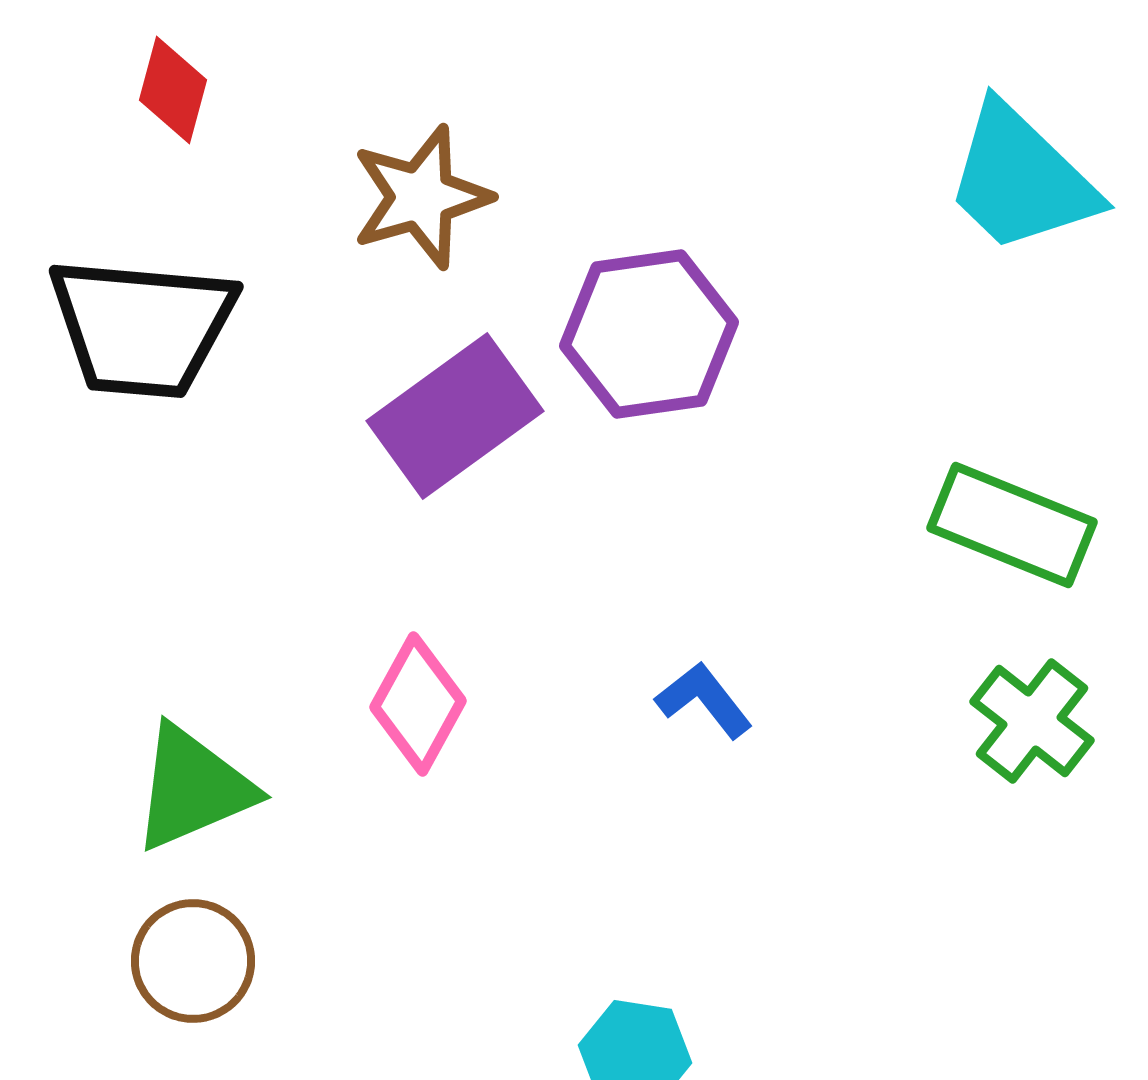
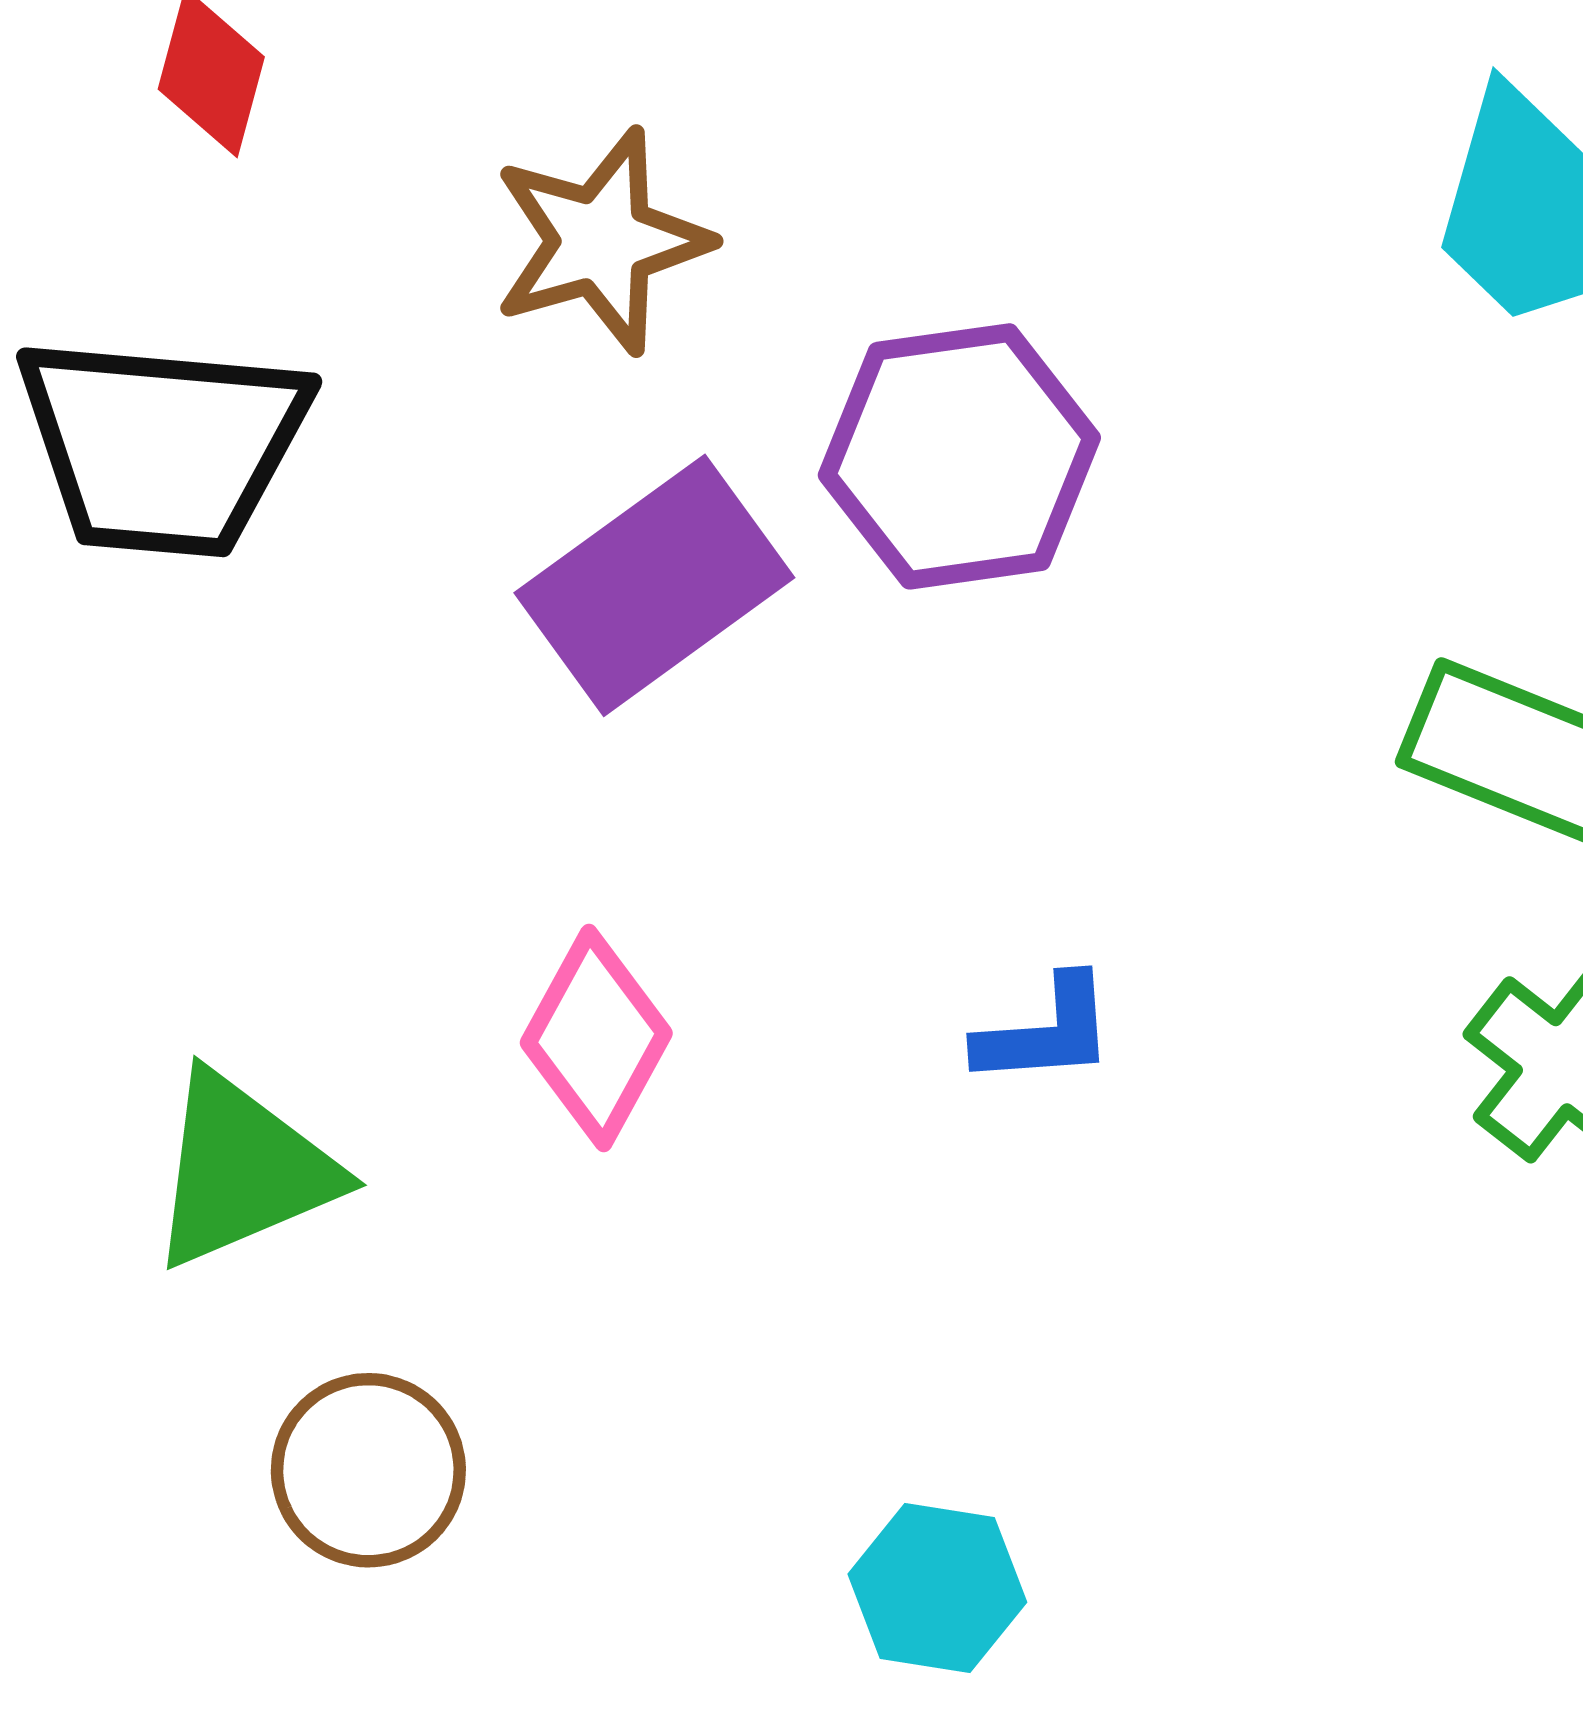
blue L-shape: (704, 700) -> (1046, 1032), turned 124
brown circle: (193, 961) -> (368, 1470), moved

